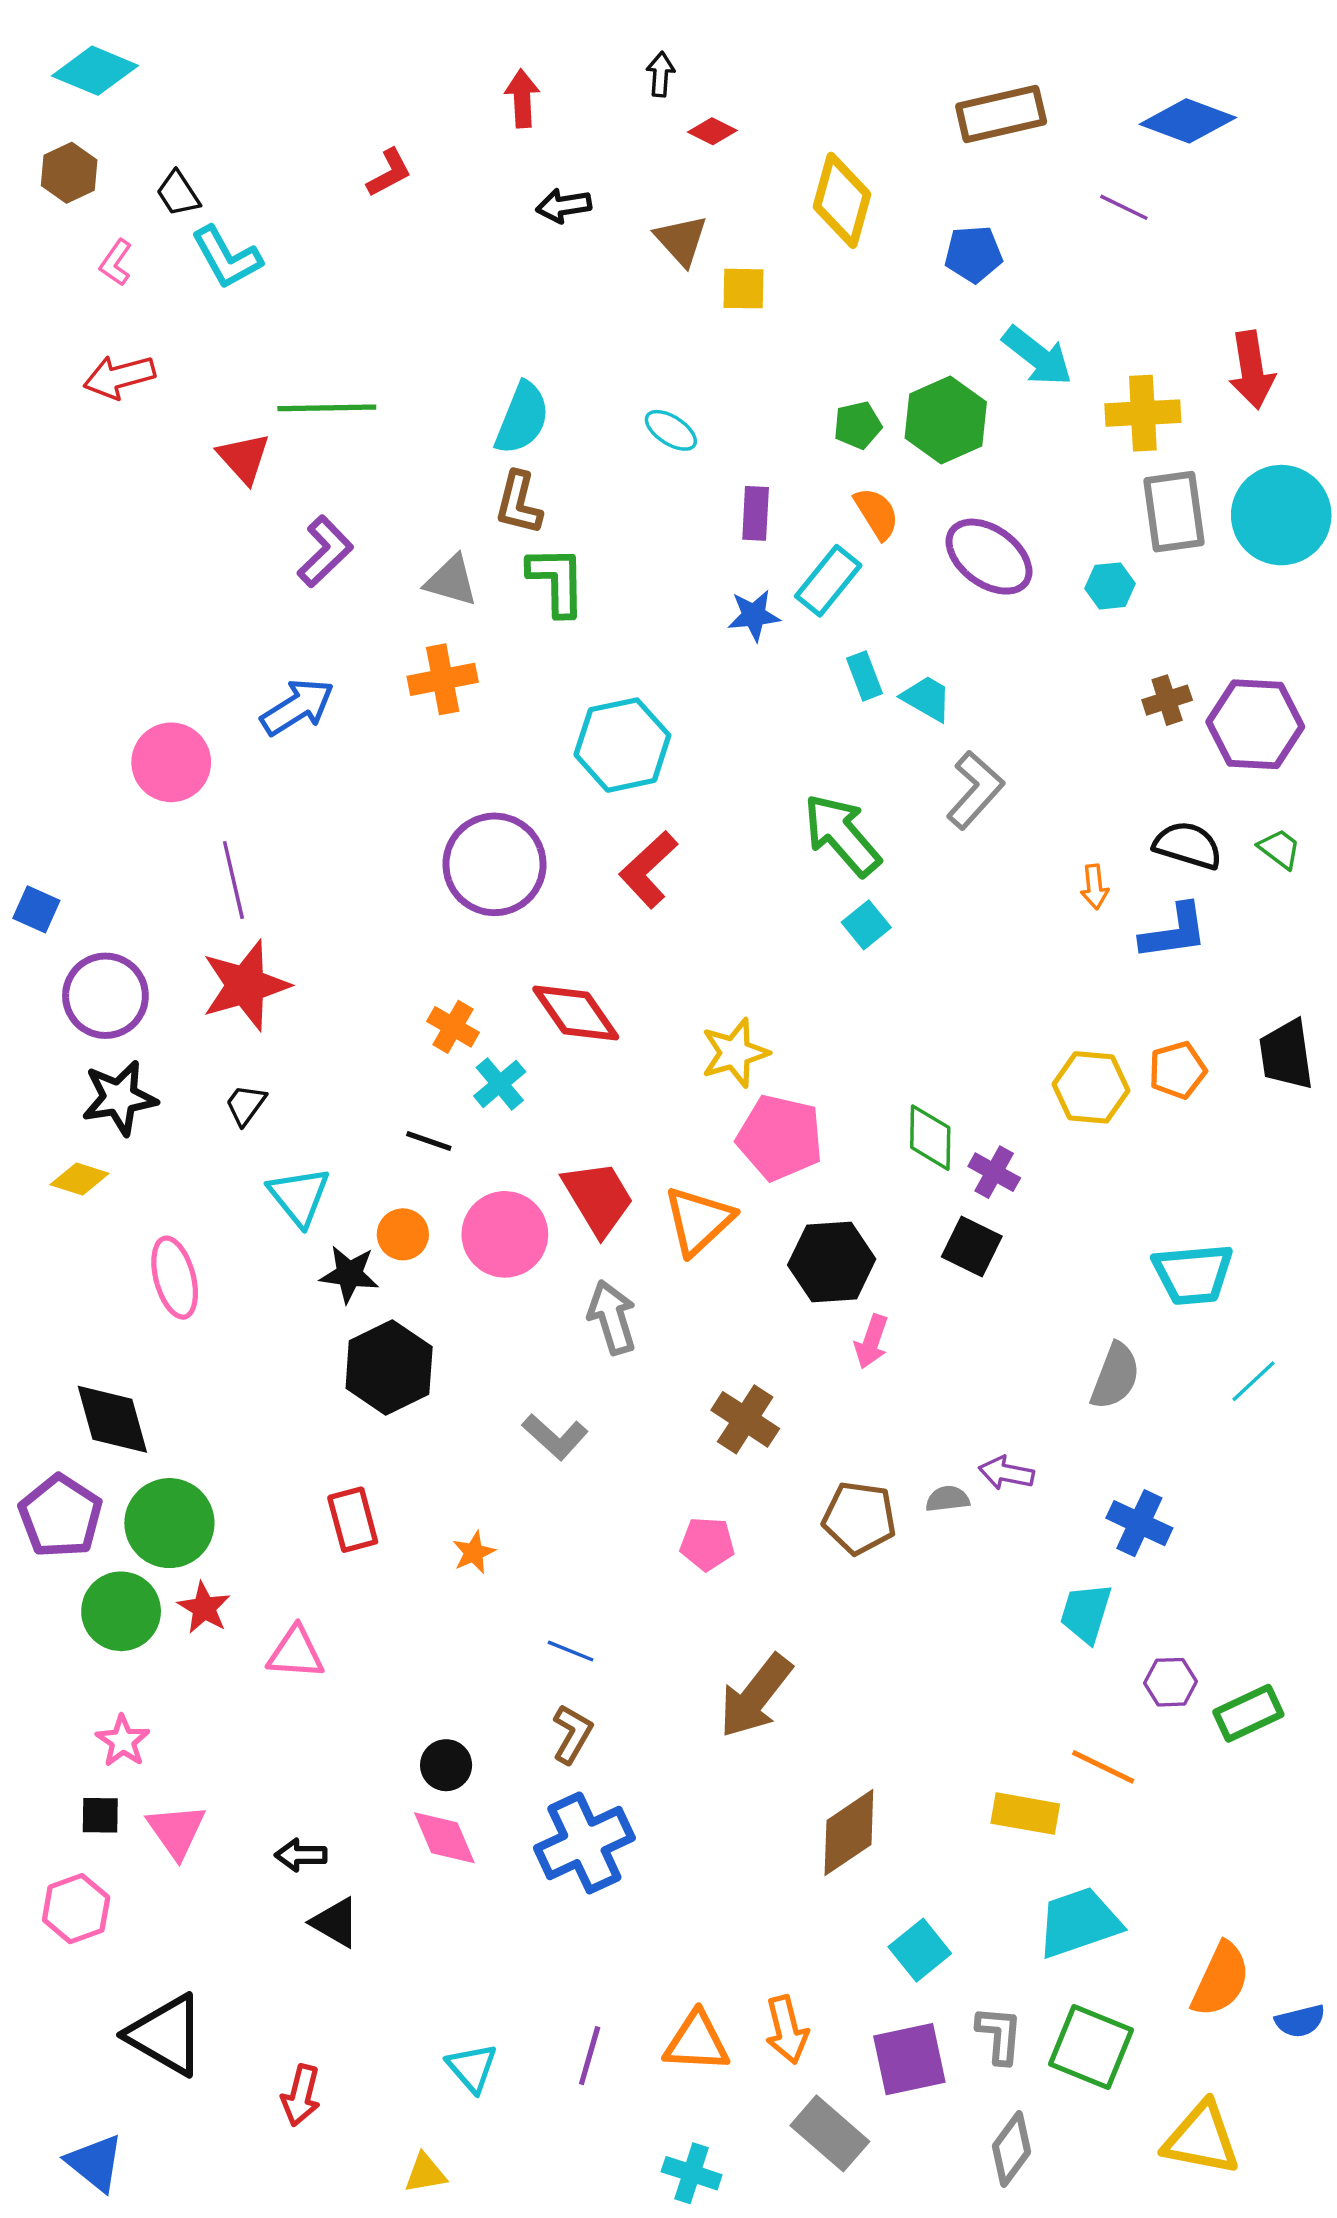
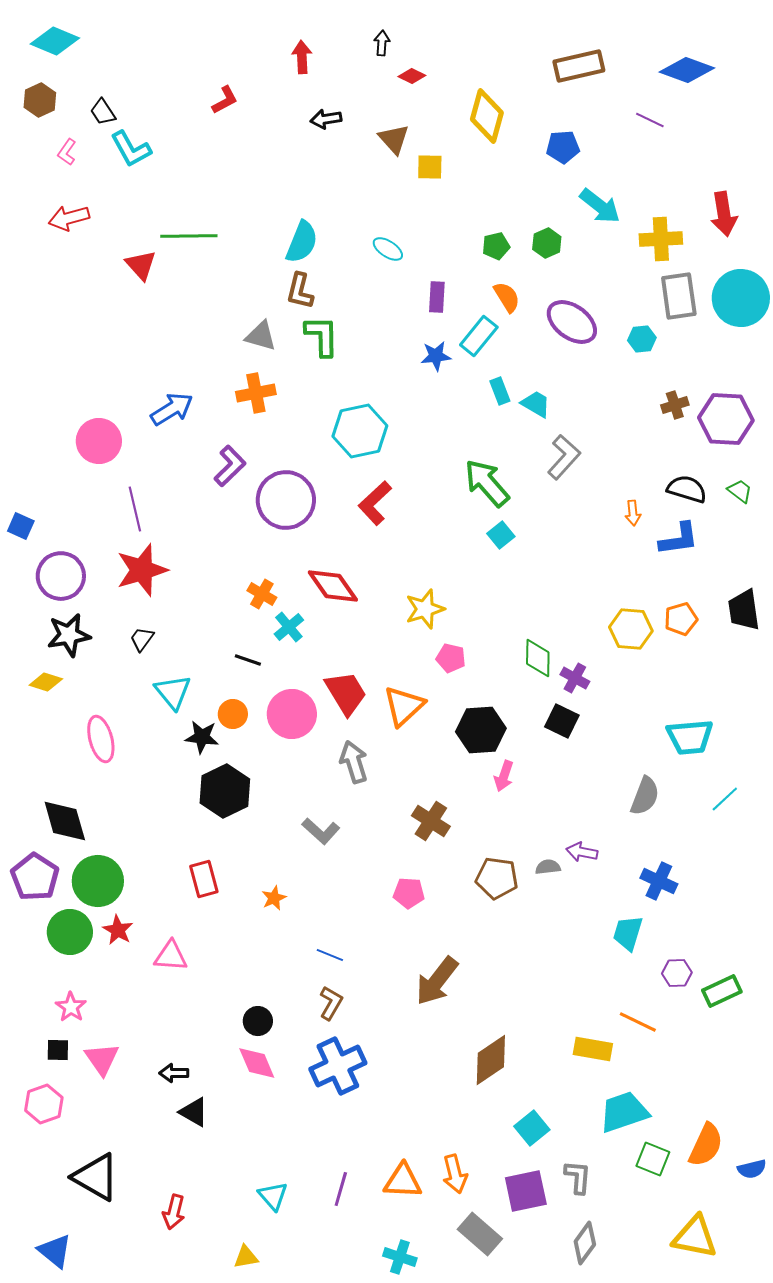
green hexagon: (946, 420) -> (547, 243), size x0.6
purple L-shape: (325, 551) -> (230, 466), moved
pink pentagon: (780, 1138) -> (451, 658), size x0.6
green square: (1091, 2047) -> (653, 1159), moved, size x0.7

